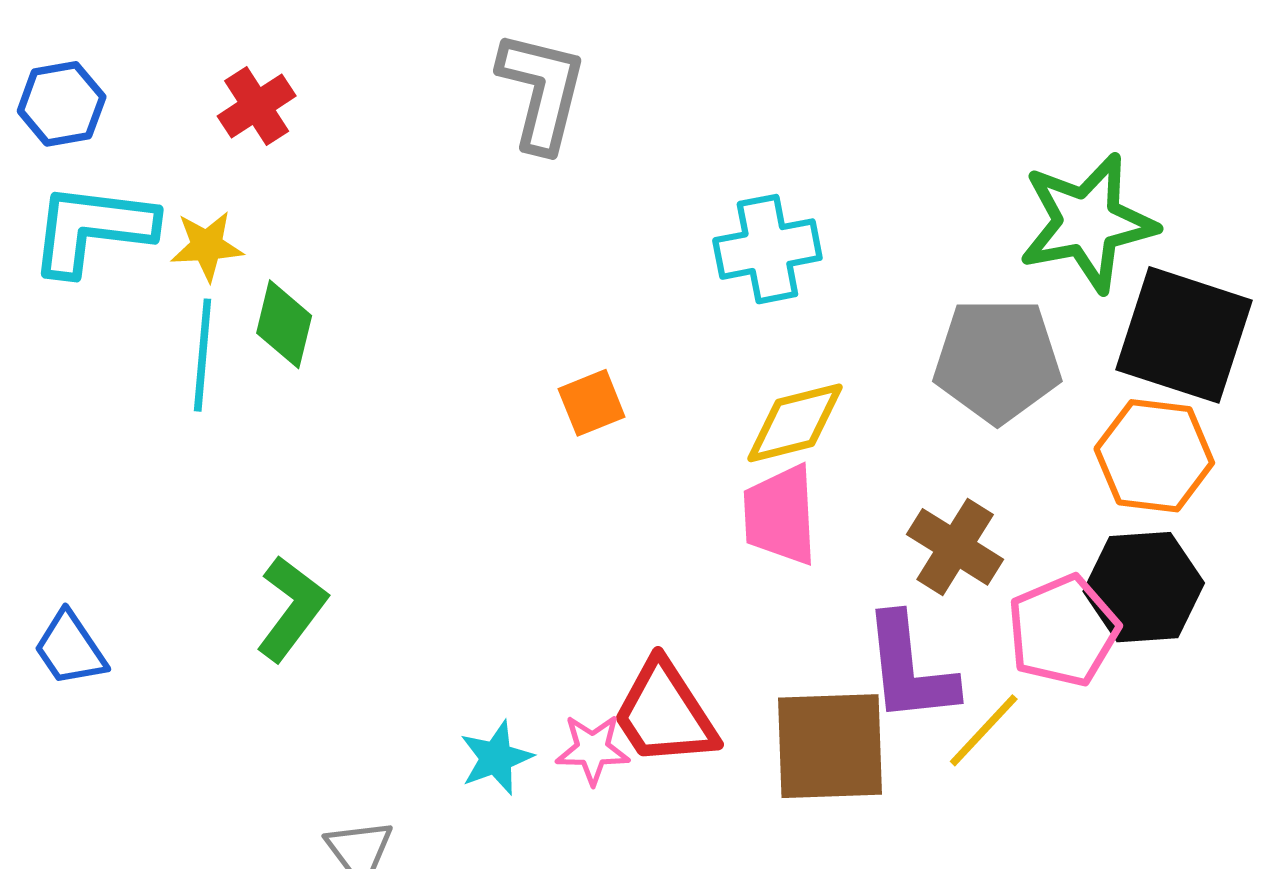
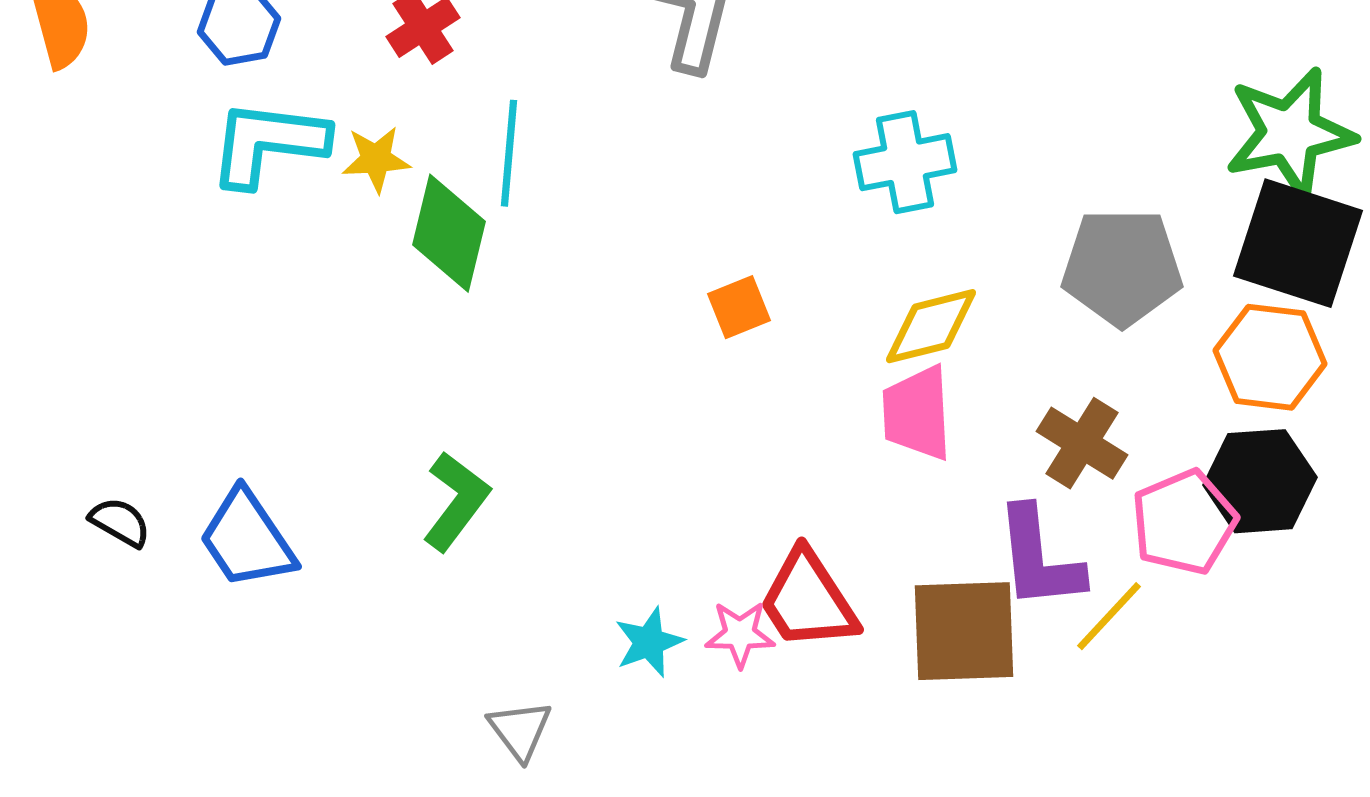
green star: (1088, 223) -> (1290, 133), moved
green diamond: (284, 324) -> (449, 233), size x1.4
cyan line: (203, 355) -> (509, 153), moved
blue trapezoid: (70, 649) -> (247, 539), size x1.4

